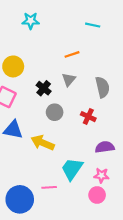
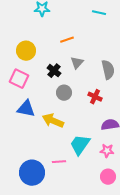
orange line: (72, 54) -> (67, 40), moved
pink circle: (97, 195) -> (108, 177), moved

